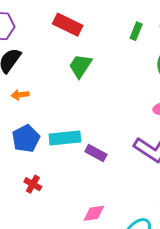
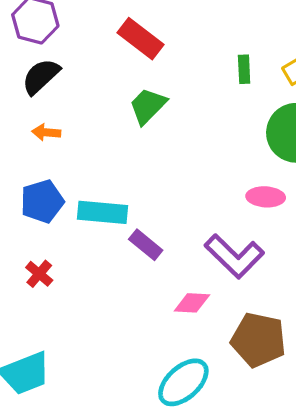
green rectangle: (136, 31) -> (244, 69), turned -36
pink diamond: (94, 213) -> (192, 303), moved

